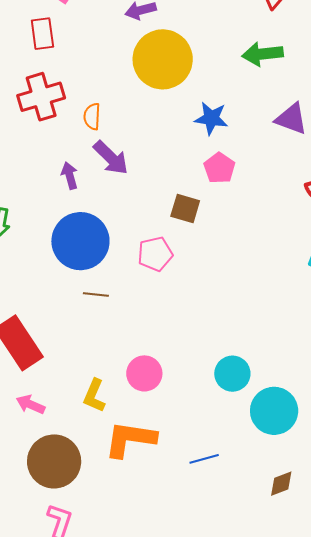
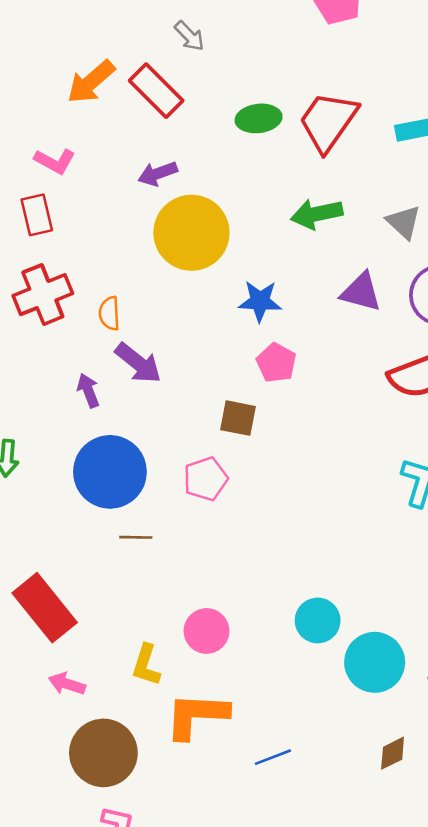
blue line: (204, 459) -> (273, 757), moved

